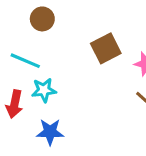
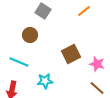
cyan star: (44, 90) -> (45, 81), moved

